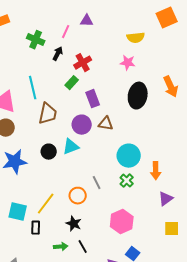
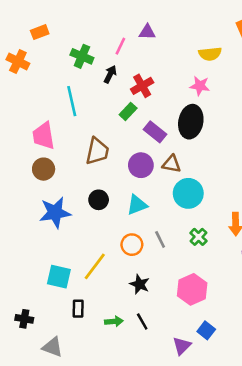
cyan line: (33, 88) -> (72, 101), moved
black ellipse: (138, 96) -> (191, 122), moved
purple rectangle: (93, 99) -> (155, 132), turned -30
cyan triangle: (71, 147) -> (137, 205), moved
cyan circle: (129, 156) -> (188, 193), moved
orange circle: (78, 196) -> (132, 245), moved
black star: (74, 224) -> (140, 284), moved
black rectangle: (36, 228) -> (78, 309), moved

